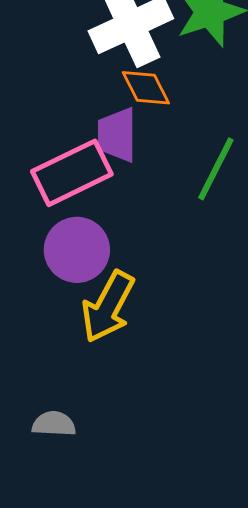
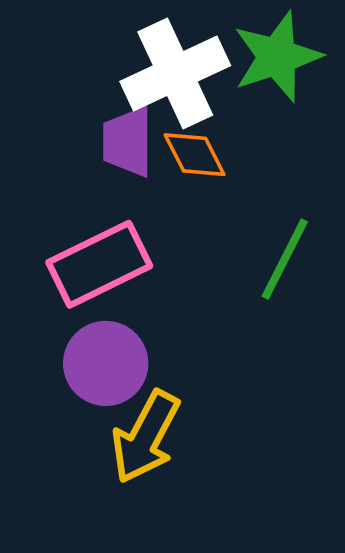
purple trapezoid: (117, 135) -> (128, 142), moved

